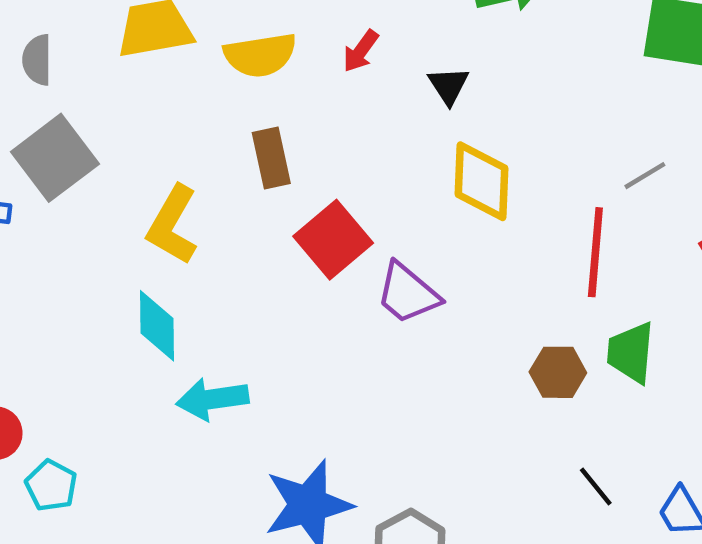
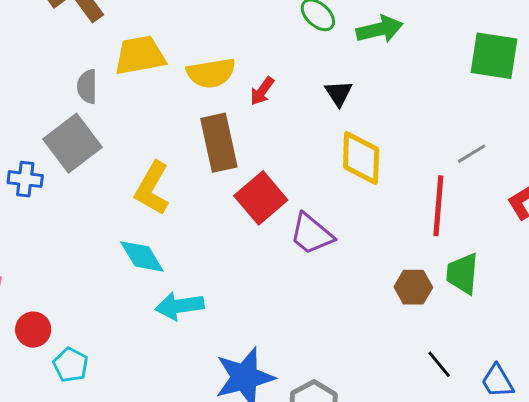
red arrow: (361, 51) -> (262, 91), moved
gray semicircle: (37, 60) -> (87, 87), moved
brown rectangle: (271, 158) -> (219, 143), size x1.4
cyan diamond: (157, 326) -> (142, 256), turned -30

